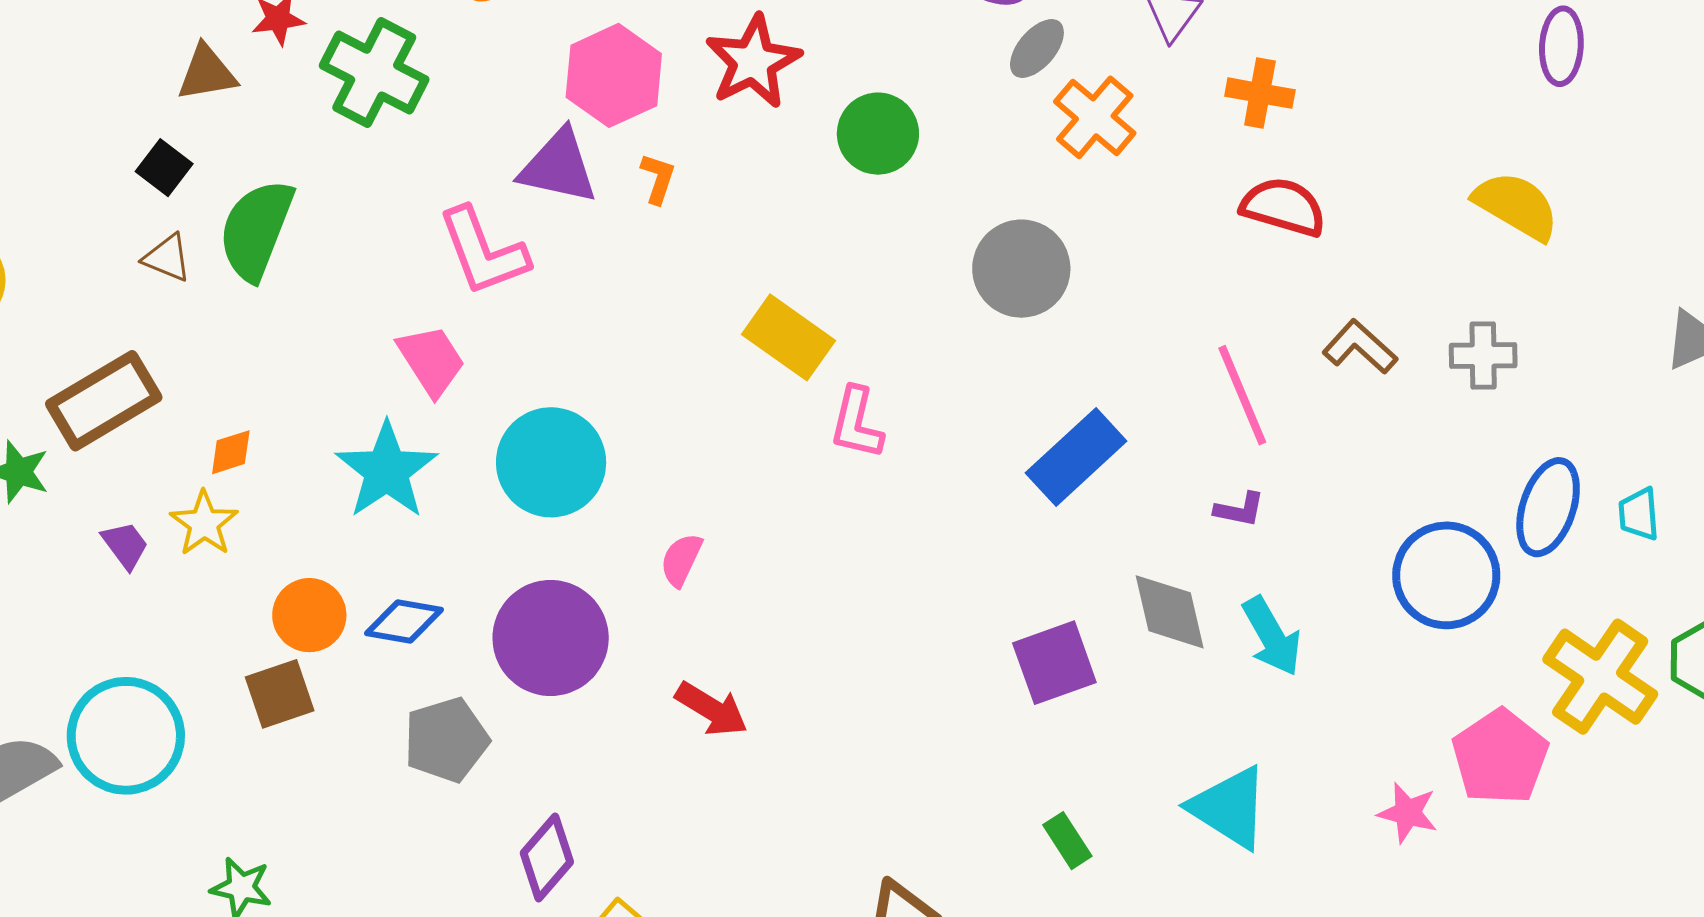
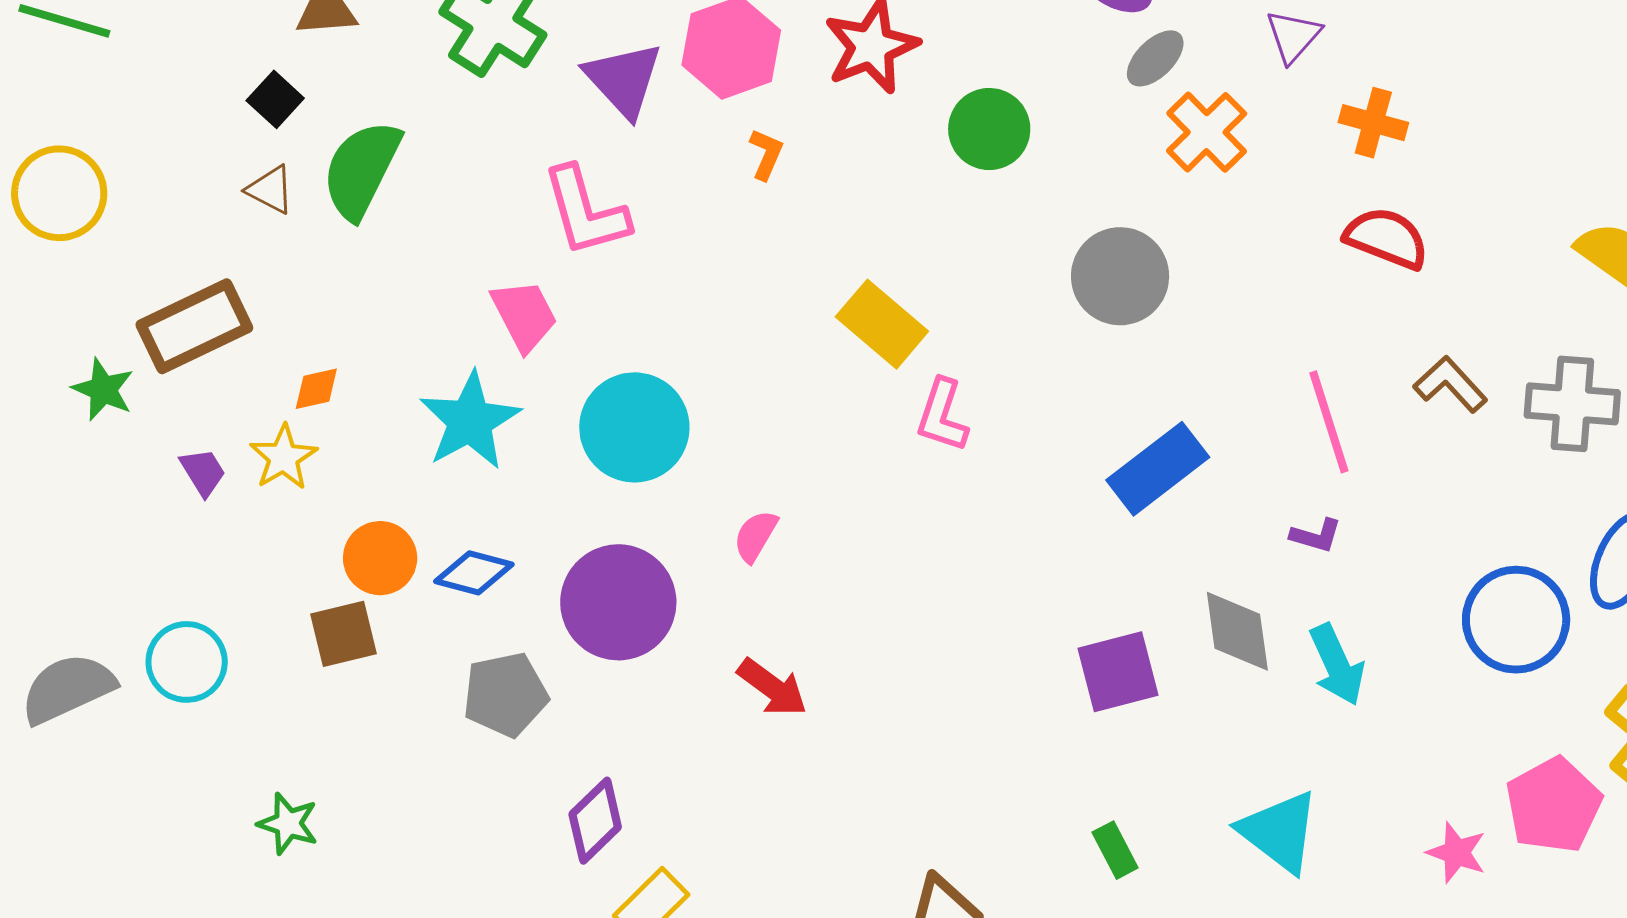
purple triangle: (558, 167) -> (624, 80), moved, turned 30
gray cross: (1483, 355) -> (1572, 404), size x1.4
cyan circle: (126, 736) -> (187, 662), size x0.7

